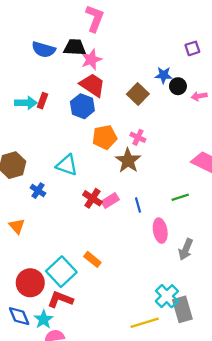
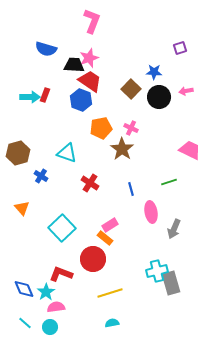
black trapezoid: (75, 47) -> (74, 65), moved
black circle: (178, 86) -> (159, 97), moved, size x1.5
pink rectangle: (110, 201) -> (110, 225), moved
orange rectangle: (92, 259) -> (105, 238), moved
cyan square: (61, 272) -> (62, 228), moved
red circle: (30, 283) -> (93, 259), moved
cyan cross: (167, 296) -> (157, 271), turned 30
yellow line: (145, 323) -> (110, 293), moved

